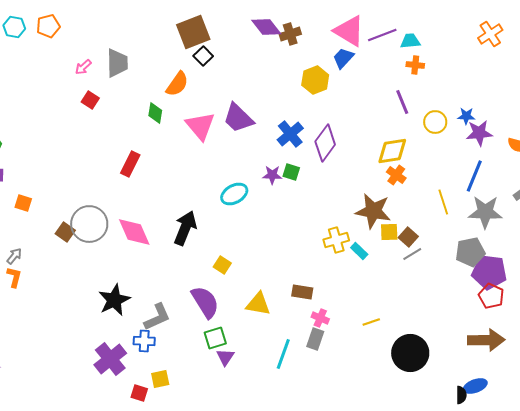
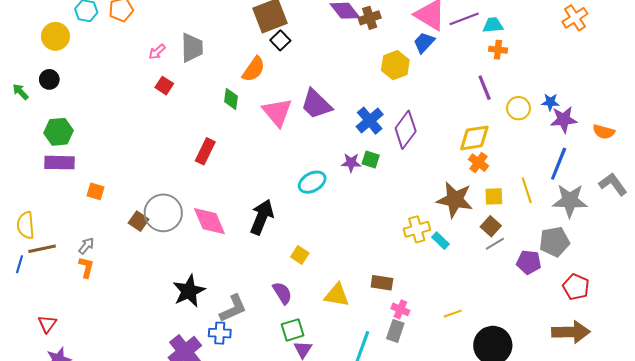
yellow square: (389, 232) -> (494, 196), moved
purple pentagon: (489, 272) -> (529, 262), moved, size x0.7
purple semicircle: (205, 302) -> (282, 293), size x0.7

